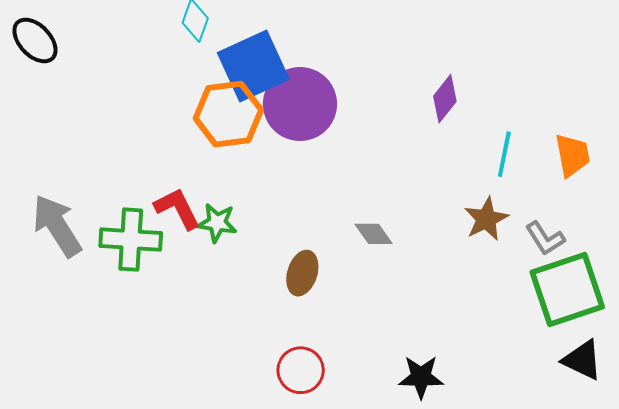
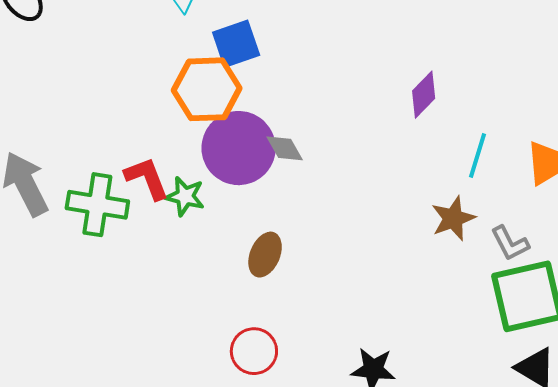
blue square: (253, 66) -> (236, 44), size x0.7
purple circle: (300, 104) -> (239, 148), moved
gray diamond: (374, 234) -> (285, 148), moved

